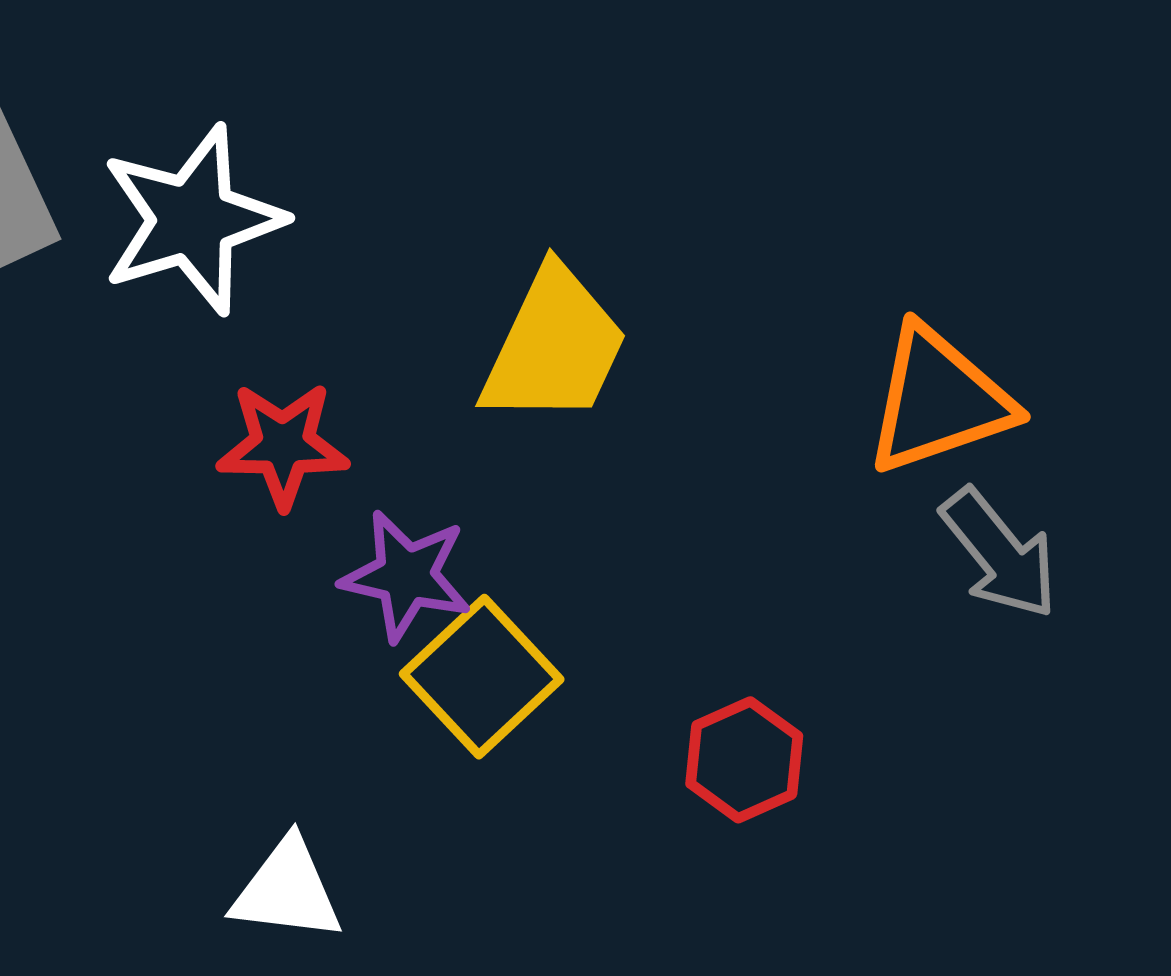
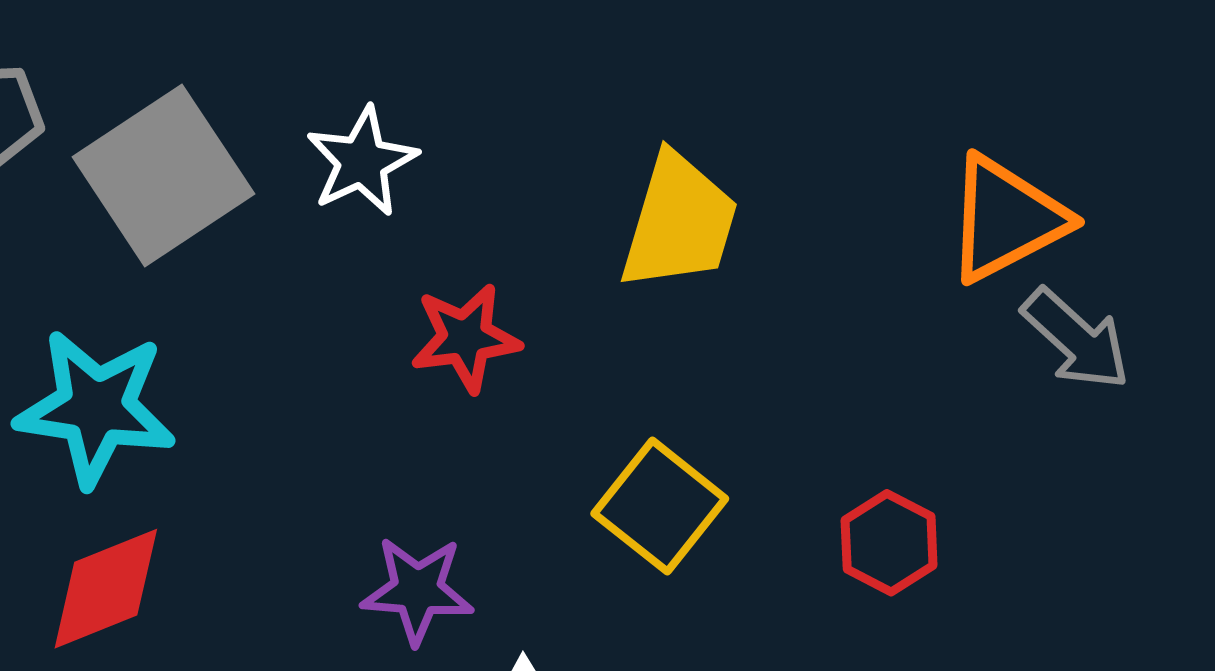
white star: (192, 220) -> (362, 161), size x0.7
purple star: (406, 576) -> (417, 590), moved

